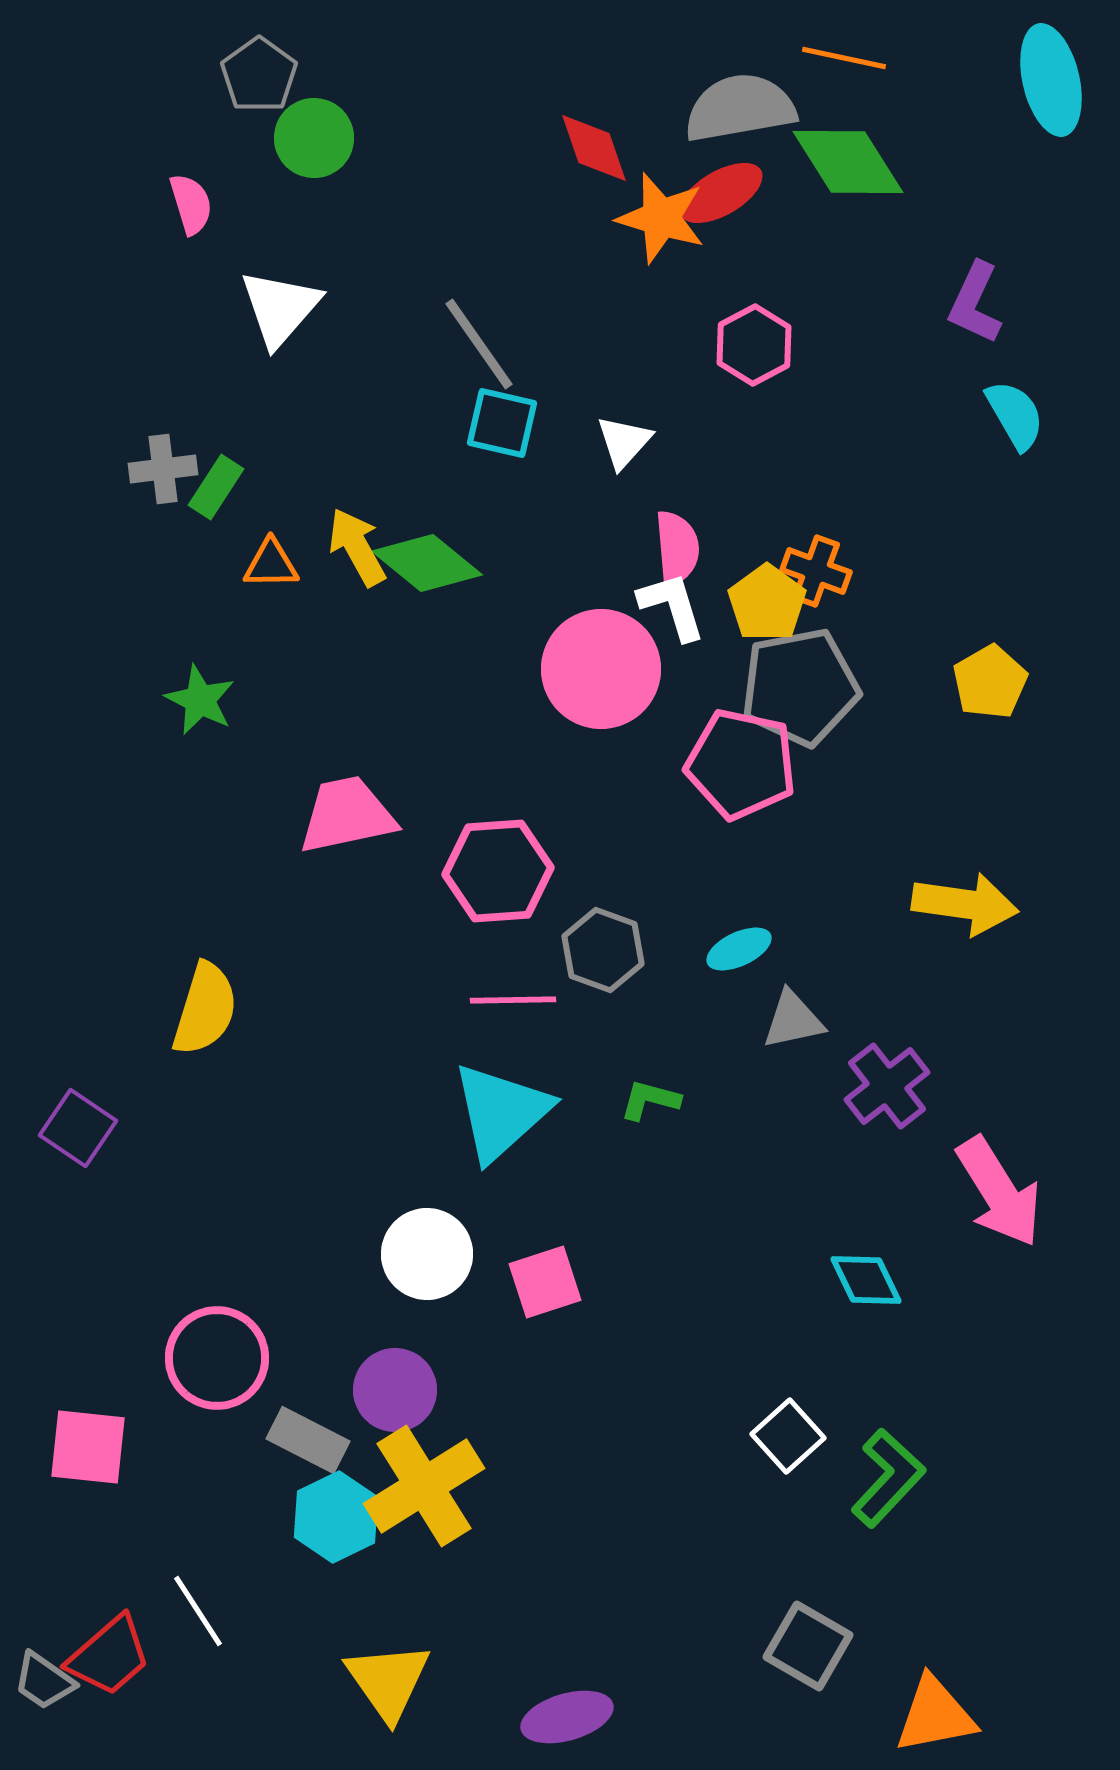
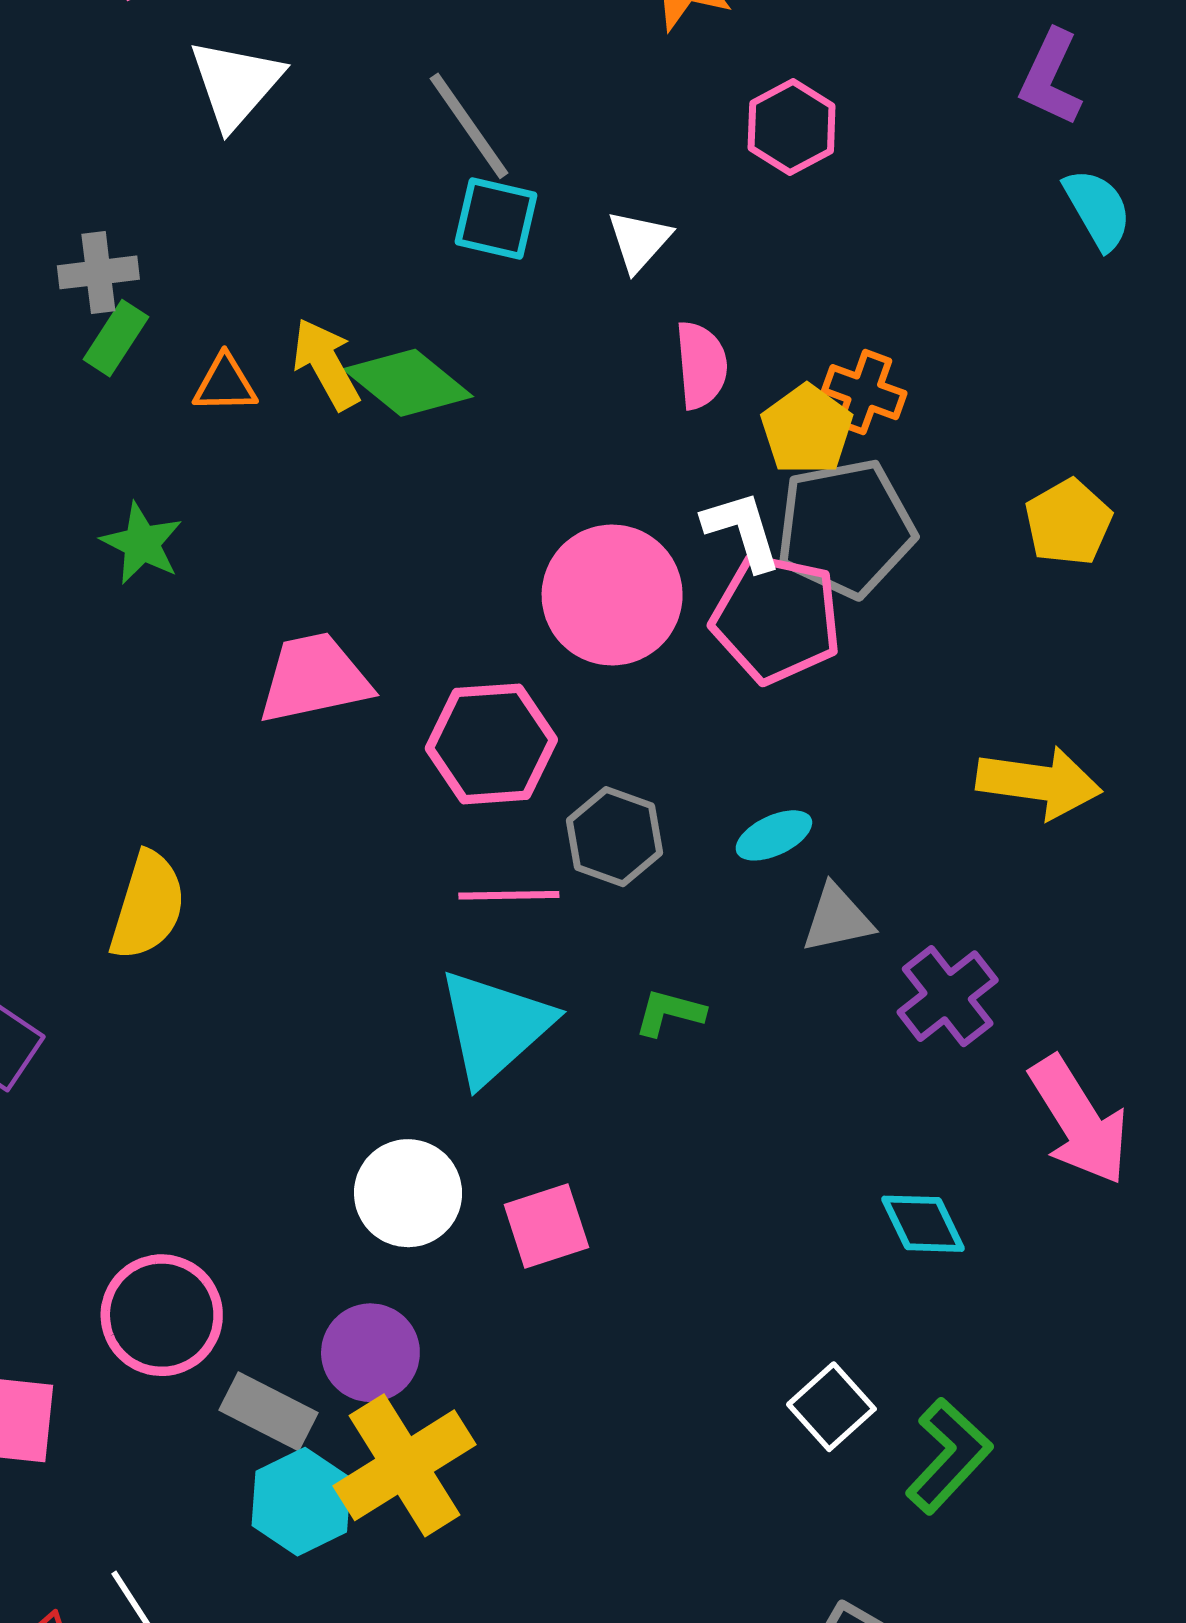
green rectangle: (216, 487) -> (116, 338), moved
white L-shape: (672, 606) -> (742, 530), moved
pink circle: (601, 669) -> (612, 595), moved

